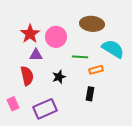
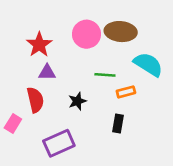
pink circle: (56, 37) -> (86, 34), moved
pink rectangle: (13, 104) -> (13, 124), moved, turned 56

